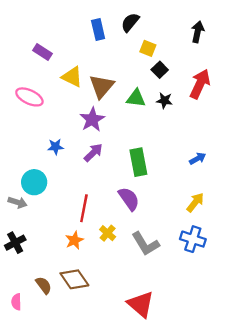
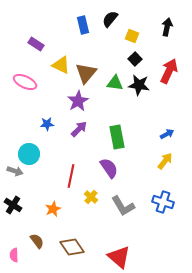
yellow square: (148, 48) -> (132, 36), moved
black star: (164, 101) -> (139, 85), size x1.5
yellow arrow: (195, 202) -> (165, 161), moved
orange star: (74, 240) -> (53, 209), moved
black cross: (15, 243) -> (13, 205), turned -30
brown diamond: (74, 279) -> (72, 247), moved

